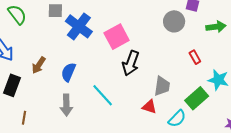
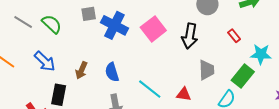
black arrow: (131, 63) -> (190, 36), moved
blue semicircle: (68, 72) -> (112, 72), turned -30
red triangle: (149, 107) -> (184, 94), moved

